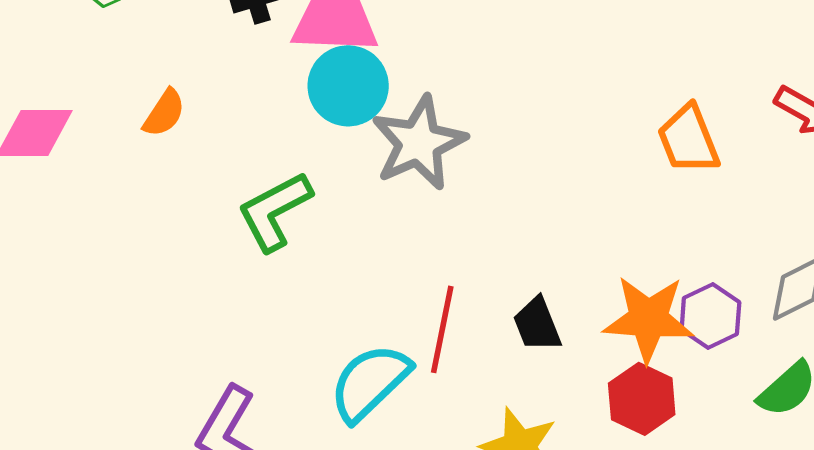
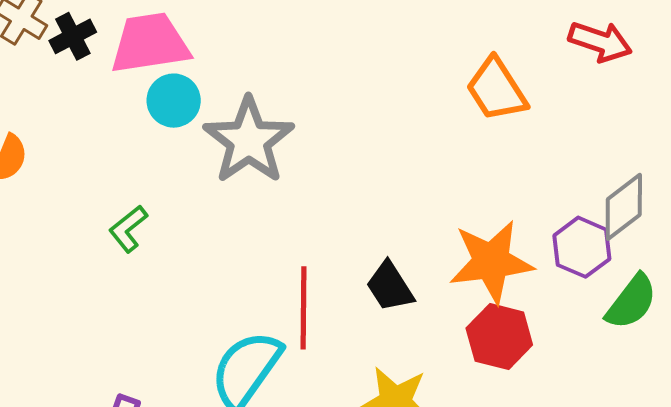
cyan circle: (348, 86) -> (174, 101), size x0.7
green L-shape: (275, 211) -> (128, 229), size x0.6
purple hexagon: (710, 316) -> (582, 247), moved

